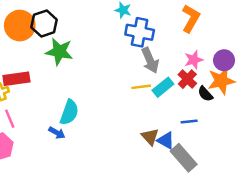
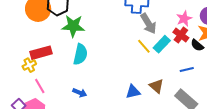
yellow line: (141, 87) -> (144, 46), turned 63
cyan semicircle: (69, 112) -> (80, 54), moved
blue triangle: (166, 141) -> (133, 92), moved, turned -35

